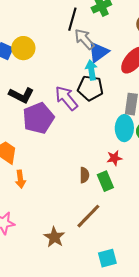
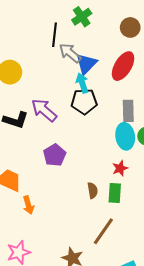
purple arrow: (66, 98) -> (44, 110), moved
purple pentagon: (38, 118) -> (55, 155), moved, size x0.7
green rectangle: (105, 181) -> (115, 193), turned 36

